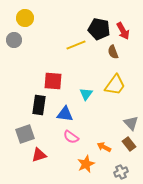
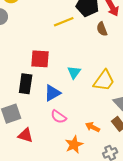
yellow trapezoid: (115, 85) -> (104, 81), moved
blue triangle: (65, 114) -> (52, 93), turned -36
red triangle: (39, 155) -> (26, 135), turned 35

